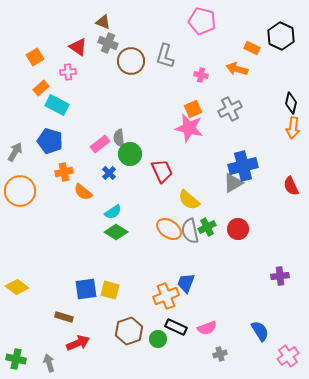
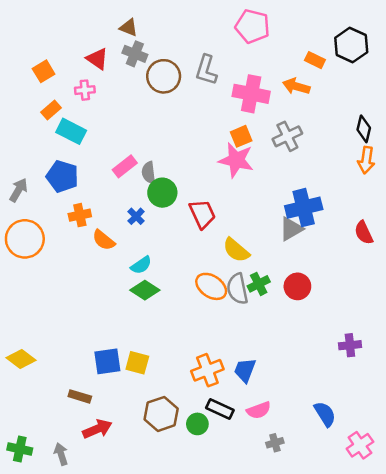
pink cross: (201, 75) -> (251, 94), size x2.0
pink rectangle: (100, 144) -> (125, 166), moved
blue trapezoid: (186, 283) -> (245, 370), moved

